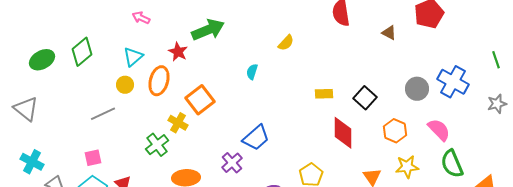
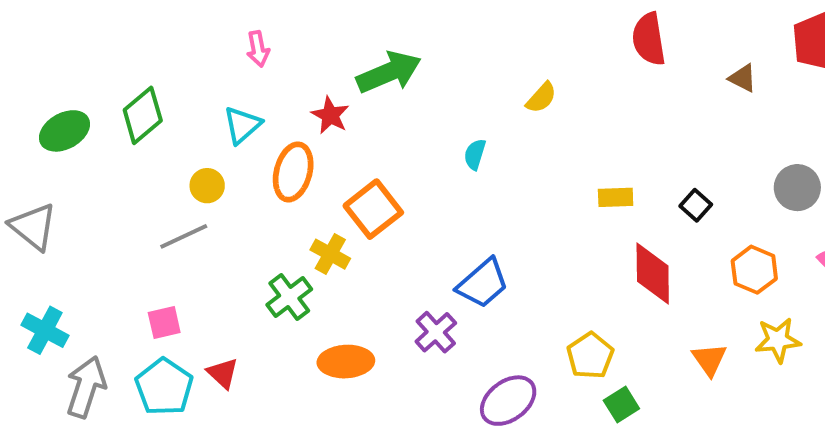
pink arrow: (141, 18) -> (258, 49), turned -126
yellow circle: (125, 85) -> (207, 186), moved
black square: (365, 98) -> (696, 205), size x0.7

